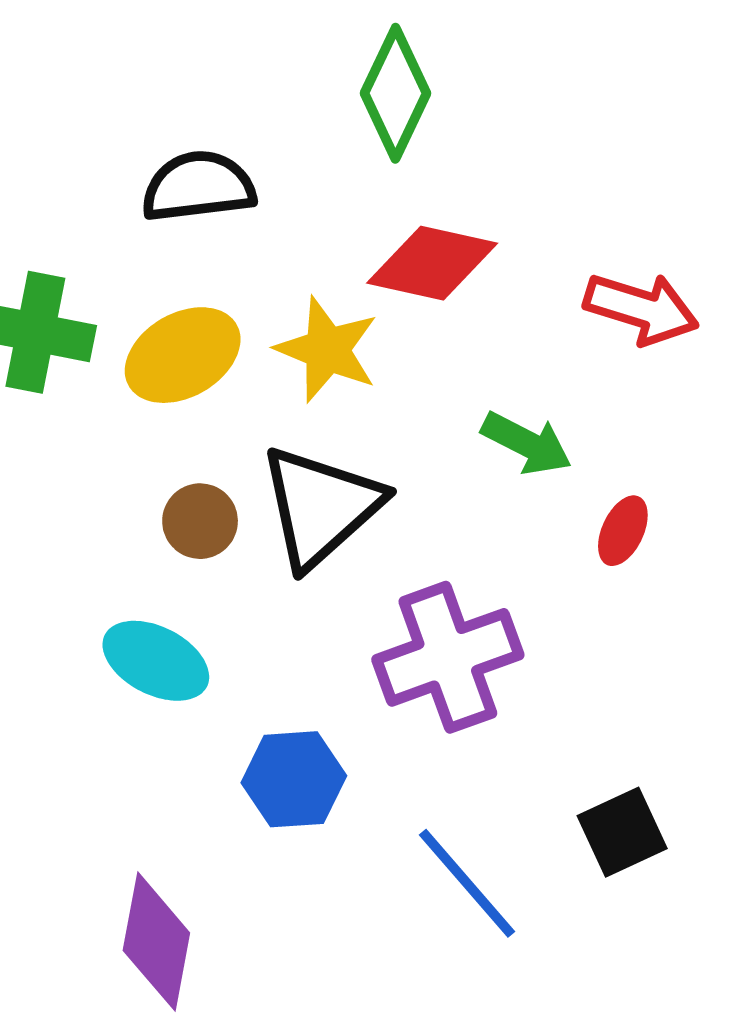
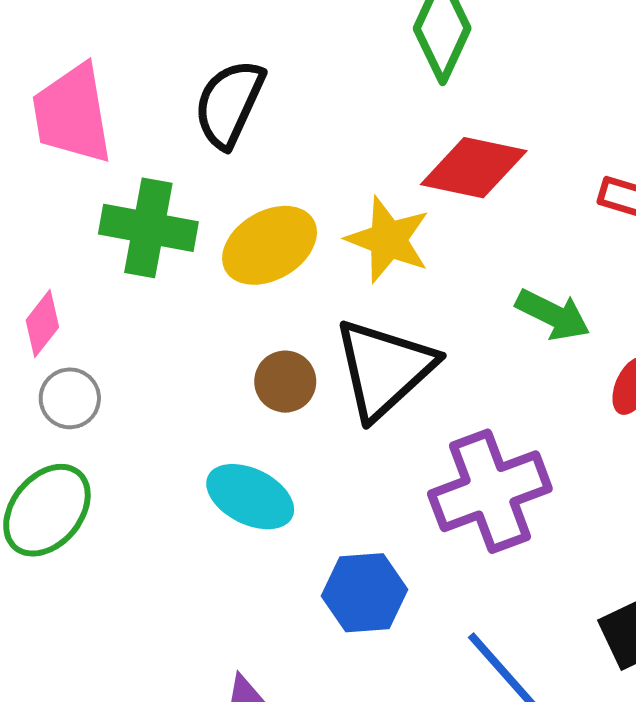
black semicircle: (198, 187) -> (229, 104), moved, turned -58

